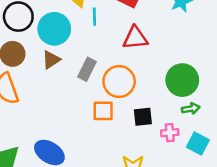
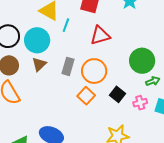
cyan line: (94, 17) -> (66, 25), turned 32
orange square: (103, 111) -> (86, 96), turned -36
black square: (143, 117) -> (117, 94), turned -35

